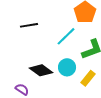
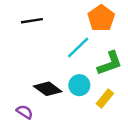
black line: (29, 25) -> (32, 21), moved

